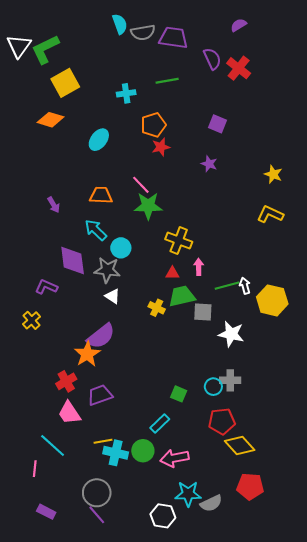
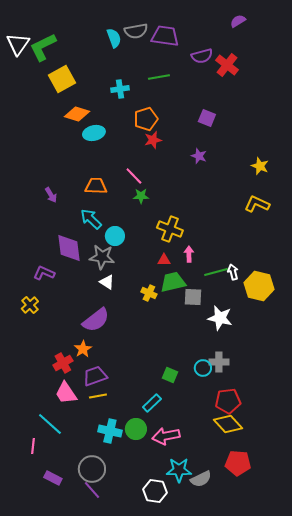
cyan semicircle: (120, 24) -> (114, 38), moved
purple semicircle: (239, 25) -> (238, 21), moved
purple semicircle: (212, 59) -> (202, 56), turned 100
orange diamond: (50, 120) -> (77, 114), moved
cyan ellipse: (99, 140) -> (94, 133), turned 40
green star: (148, 206) -> (141, 196), size x0.6
orange star: (87, 354) -> (83, 349), moved, size x0.7
red pentagon: (222, 421) -> (228, 401), moved
yellow line: (103, 441) -> (98, 396), moved
purple rectangle: (46, 512) -> (53, 478), moved

